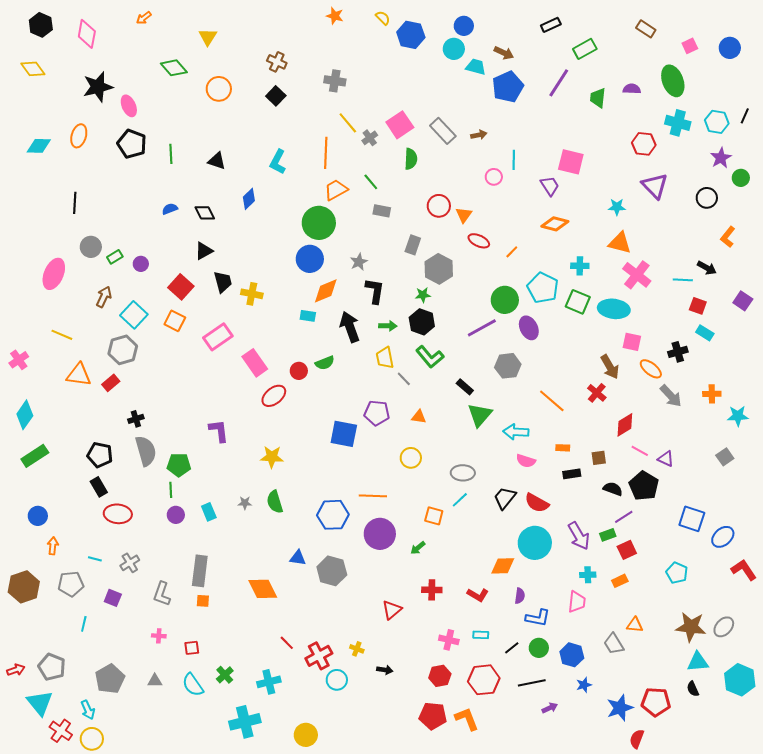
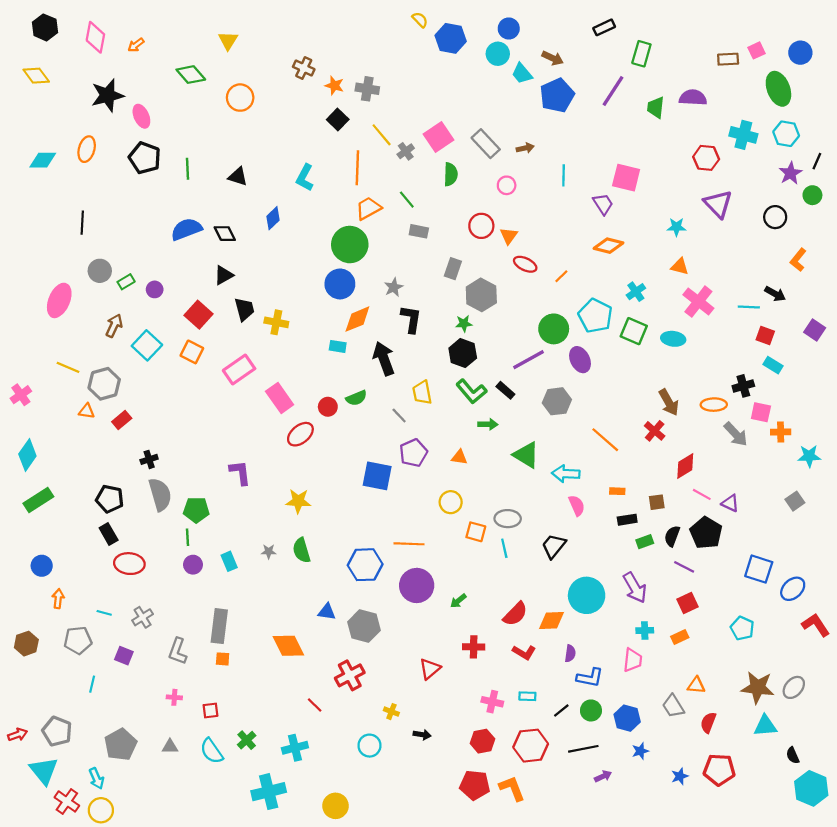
orange star: (335, 16) -> (334, 86), moved
orange arrow: (144, 18) -> (136, 45), moved
brown rectangle: (646, 29) -> (728, 59), moved, turned -36
green rectangle: (585, 49) -> (641, 54), turned -45
cyan trapezoid: (476, 67) -> (522, 73), turned -145
green ellipse: (673, 81) -> (778, 89), moved
purple semicircle: (632, 89) -> (693, 98), size x1.4
black square: (276, 96) -> (338, 120), moved
black line: (745, 116) -> (817, 161), moved
pink circle: (494, 177) -> (507, 185), moved
blue semicircle: (170, 209) -> (186, 229), size x1.8
orange triangle: (620, 243) -> (680, 266), size x0.7
cyan cross: (580, 266) -> (636, 292), turned -36
cyan ellipse: (614, 309) -> (673, 339), size x0.7
green arrow: (388, 326) -> (488, 424), moved
pink square: (632, 342) -> (761, 412), moved
gray hexagon: (123, 350) -> (104, 384), moved
orange ellipse: (651, 369) -> (714, 405), turned -40
orange triangle: (79, 375) -> (87, 411), size x0.6
gray line: (404, 379) -> (399, 416), moved
black rectangle: (465, 387) -> (505, 390), moved
purple pentagon: (377, 413) -> (413, 453), turned -30
green triangle: (480, 415) -> (526, 455), turned -40
pink semicircle: (526, 461) -> (577, 505), turned -132
black semicircle: (613, 489) -> (672, 536), turned -90
cyan line: (460, 500) -> (504, 548), turned -60
red semicircle: (537, 503) -> (515, 614), moved, turned -75
orange square: (434, 516) -> (476, 532), moved
purple line: (624, 517) -> (684, 567), turned 60
green rectangle: (608, 535) -> (645, 542), moved
brown hexagon: (24, 587) -> (26, 644), size x0.7
red cross: (319, 656) -> (350, 675), moved
cyan hexagon: (740, 680) -> (811, 788), moved
black semicircle: (693, 689) -> (793, 755), moved
blue star: (620, 708) -> (680, 776), size x0.6
red semicircle: (637, 739) -> (708, 723), moved

